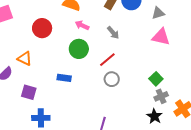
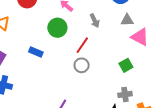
gray triangle: (158, 13) -> (127, 20), moved
red line: (107, 60) -> (82, 45), turned -30
green square: (156, 79) -> (126, 65), moved

